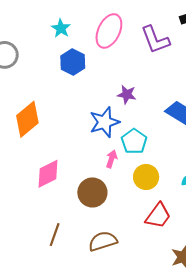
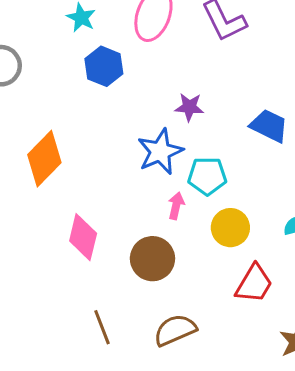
cyan pentagon: (134, 141) -> (207, 176), turned -30
pink diamond: (48, 174) -> (83, 237), turned -44
brown line: (55, 235) -> (102, 327), turned -35

